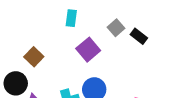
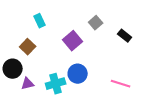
cyan rectangle: (71, 18) -> (40, 21), moved, turned -32
black rectangle: (139, 36) -> (125, 36), moved

